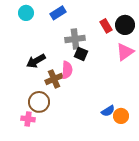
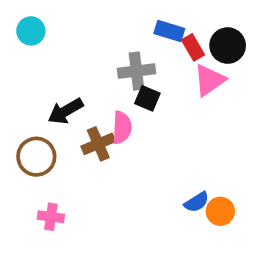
cyan circle: (26, 13) -> (31, 31), moved
blue rectangle: (58, 13) -> (169, 31), moved, turned 49
pink triangle: (125, 52) -> (209, 80), moved
brown circle: (39, 102) -> (36, 157), moved

